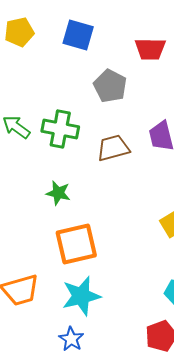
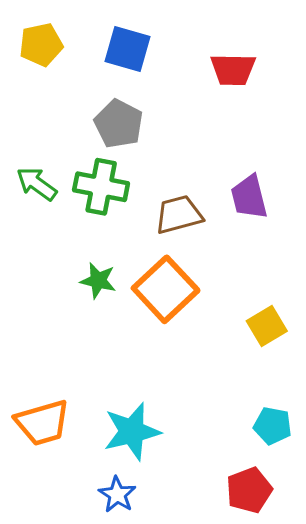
gray pentagon: (110, 86) -> (119, 124), moved
orange square: (76, 244) -> (166, 289), moved, turned -30

